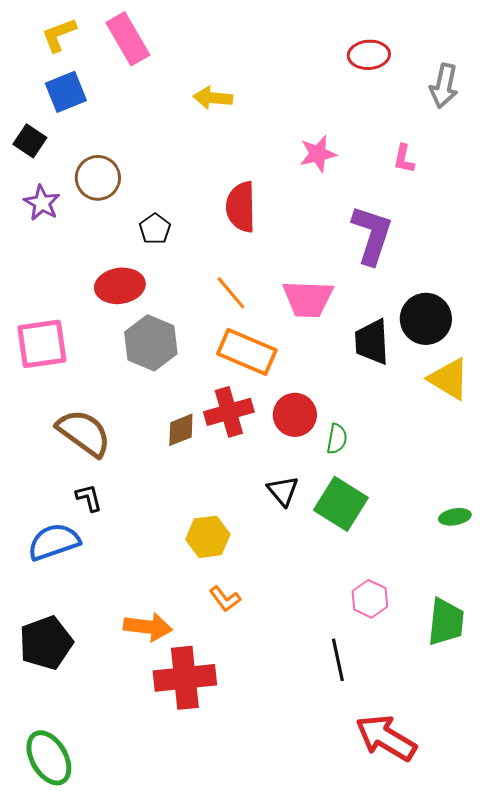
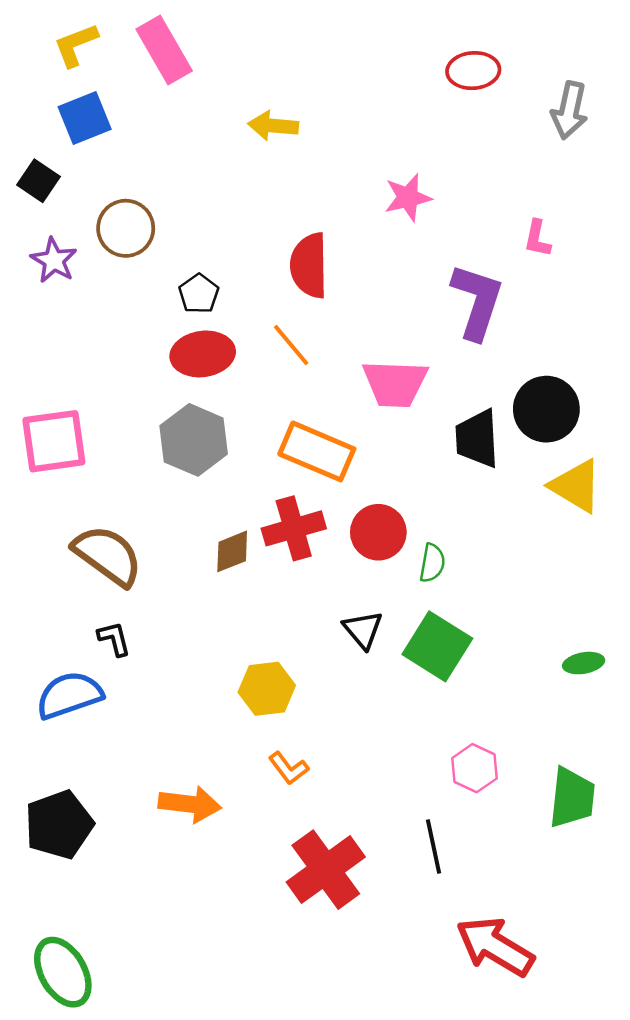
pink L-shape: (404, 159) -> (537, 239), moved
red ellipse: (120, 286) -> (203, 354), moved
orange line: (231, 293) -> (291, 345), moved
red cross: (185, 678) -> (326, 870), moved, turned -30

